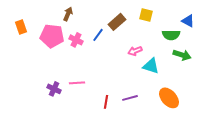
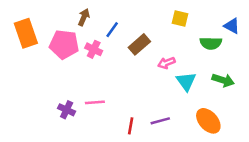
brown rectangle: (117, 22) -> (139, 44), moved
orange rectangle: (21, 27) -> (26, 33), size x1.6
blue line: (98, 35) -> (112, 30), moved
green arrow: (182, 55) -> (223, 80), moved
cyan triangle: (151, 66) -> (186, 81), turned 36

